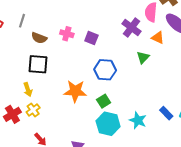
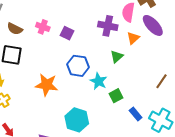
purple cross: (131, 28) -> (108, 26), turned -30
orange triangle: (158, 38) -> (133, 38), turned 48
green square: (104, 101) -> (116, 96), moved
cyan star: (138, 120) -> (98, 81), moved

